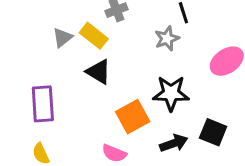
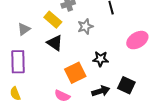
gray triangle: (62, 38) -> (24, 29), moved
gray star: (167, 39) -> (85, 26), moved
black star: (171, 93) -> (101, 59), size x0.7

